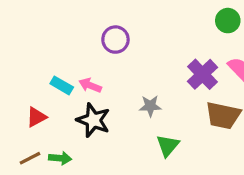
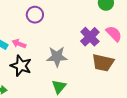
gray star: (150, 106) -> (57, 57), size x1.5
green triangle: (168, 146) -> (59, 87), moved

